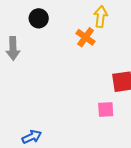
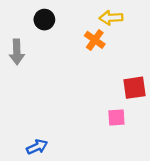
yellow arrow: (101, 17) -> (111, 18), turned -100

